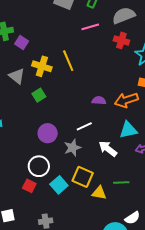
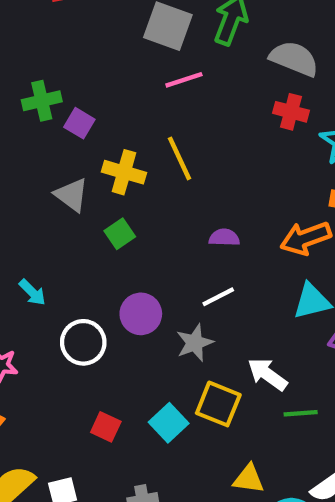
gray semicircle: (124, 15) -> (294, 59), turned 45
pink line: (90, 27) -> (184, 80), moved
purple semicircle: (99, 100) -> (224, 238), moved
white arrow: (108, 149) -> (267, 374), moved
white circle: (39, 166) -> (83, 342), moved
yellow triangle: (99, 193) -> (249, 479), moved

